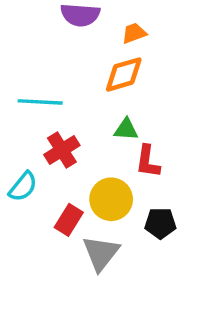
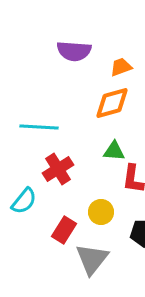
yellow circle: (111, 199) -> (101, 212), size x0.7

